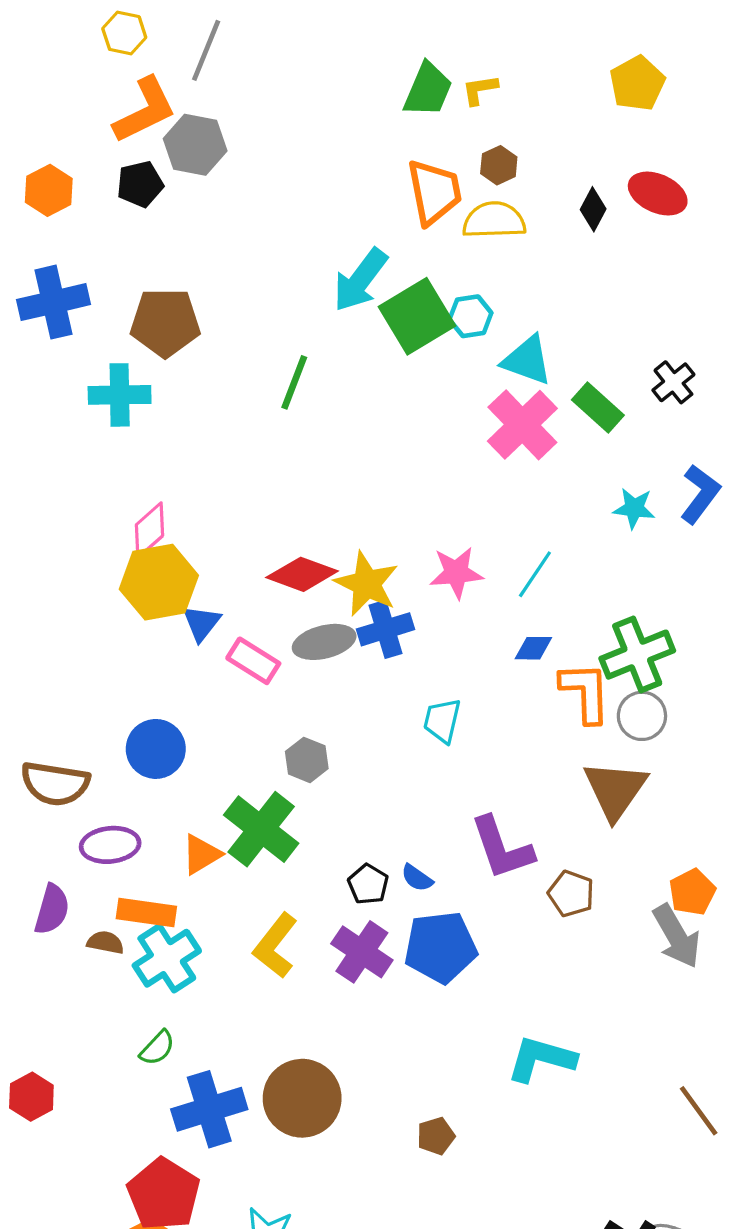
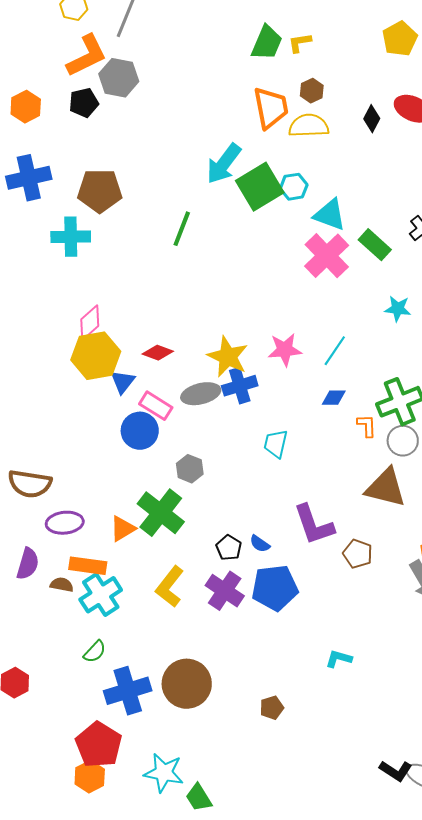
red diamond: (302, 574) -> (158, 353), moved, size x0.7
orange L-shape: (585, 692) -> (367, 426), size x0.6
blue circle: (156, 749) -> (140, 431), moved
brown triangle: (615, 790) -> (386, 488), turned -51
cyan L-shape: (541, 1059) -> (339, 659), size x0.6

